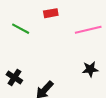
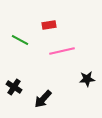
pink line: (88, 30) -> (62, 51), moved

